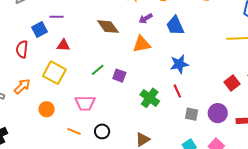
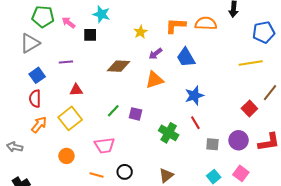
brown diamond: (108, 27) -> (119, 66), turned -45
blue square: (40, 29) -> (37, 75), moved
yellow square: (54, 73) -> (70, 118), turned 30
orange arrow: (22, 86) -> (39, 125), moved

